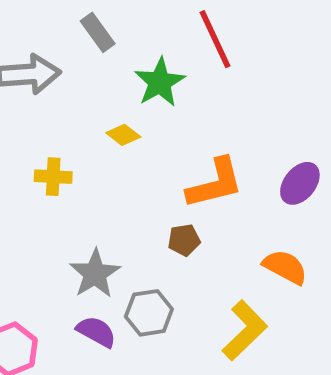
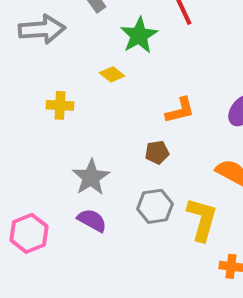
orange L-shape: (215, 183) -> (180, 110), size x0.7
gray hexagon: (149, 313) -> (155, 206), moved
yellow L-shape: (245, 330) -> (202, 219), turned -30

